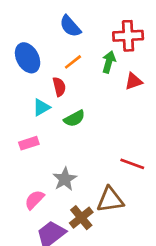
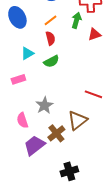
red semicircle: (59, 87) -> (50, 38), moved
pink semicircle: (34, 200) -> (22, 120), turned -63
brown triangle: (110, 200) -> (77, 120), turned -30

